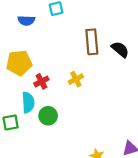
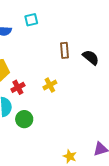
brown rectangle: (92, 42) -> (65, 50), size x0.7

